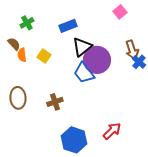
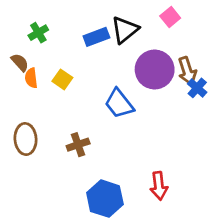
black triangle: (82, 47) -> (125, 30), moved
purple circle: (97, 60) -> (155, 70), moved
red arrow: (112, 131) -> (159, 186), turned 126

